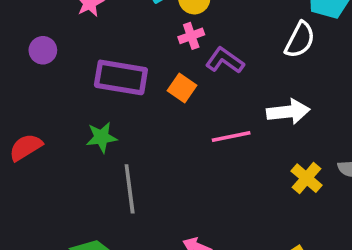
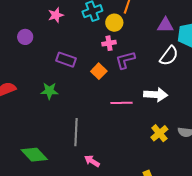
purple L-shape: (225, 60) -> (125, 60), turned -60
purple rectangle: (121, 77) -> (66, 60), size x0.7
gray line: (130, 189) -> (76, 132), moved

